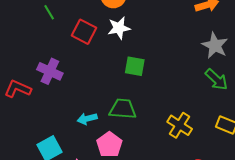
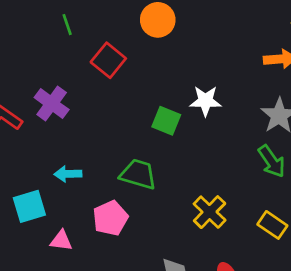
white star: (119, 28) -> (205, 101), moved
cyan arrow: (87, 119) -> (68, 174), moved

